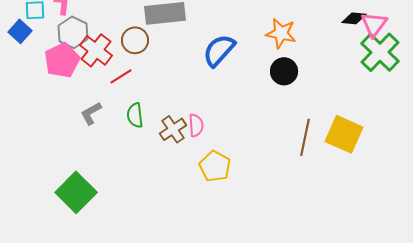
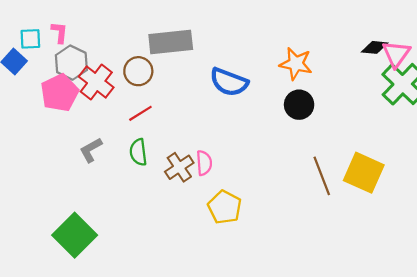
blue semicircle: (219, 50) -> (229, 82), turned -111
red line: (121, 76) -> (140, 113), moved
brown line: (305, 137) -> (322, 176), turned -33

